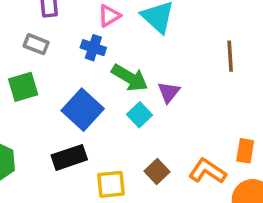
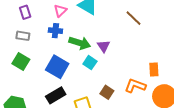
brown line: (230, 56) -> (133, 18), turned -30
green square: (23, 87) -> (21, 61), turned -30

